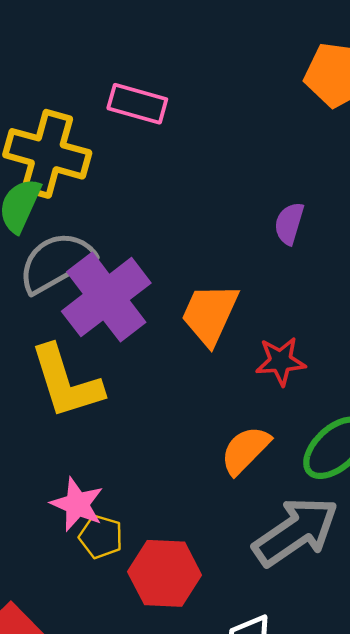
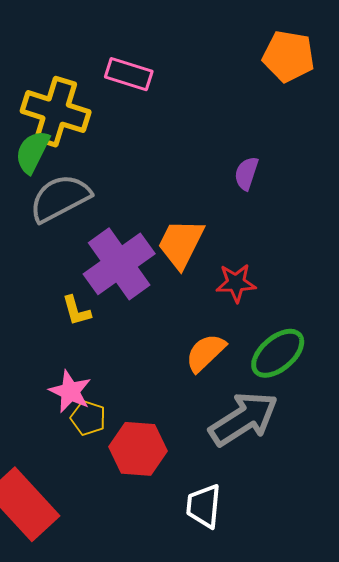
purple cross: (106, 297) -> (119, 264), moved
yellow L-shape: (66, 382) -> (76, 311), moved, size x0.5

